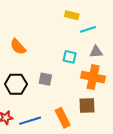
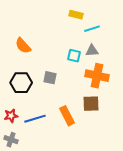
gray triangle: (96, 52) -> (92, 51), moved

